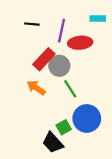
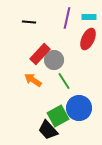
purple line: (61, 31) -> (67, 18), moved
red ellipse: (80, 43) -> (88, 39), moved, turned -60
green square: (64, 127) -> (58, 116), size x1.5

